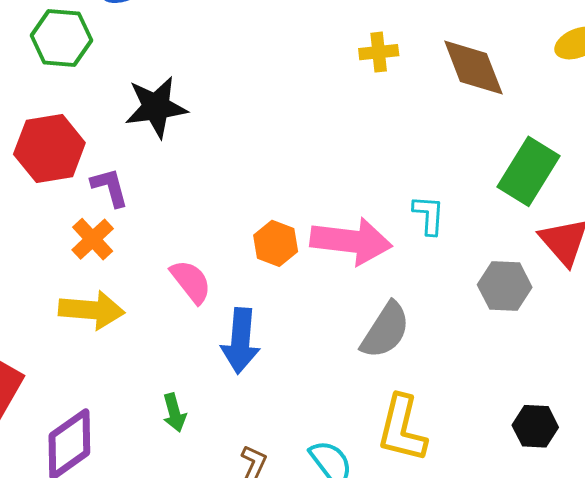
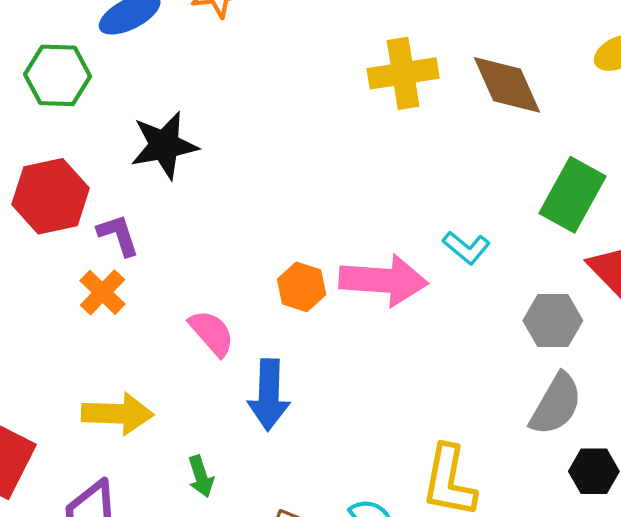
yellow cross: (379, 52) -> (403, 73), size x1.6
cyan L-shape: (429, 215) -> (466, 248), turned 129
yellow arrow: (92, 310) -> (117, 414), moved
gray semicircle: (385, 330) -> (556, 404), moved

